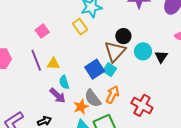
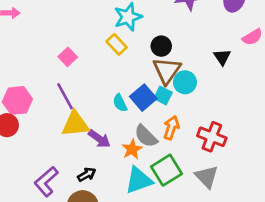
black circle: (123, 36) -> (161, 46), moved
cyan circle: (143, 51) -> (185, 82), moved
black triangle: (161, 57) -> (222, 57), moved
yellow triangle: (53, 64) -> (75, 124), moved, size x1.6
cyan semicircle: (64, 82) -> (120, 103), moved

